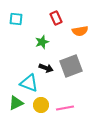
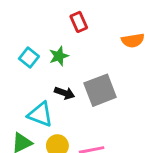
cyan square: (16, 19) -> (29, 57), moved, turned 32
orange semicircle: (80, 31) -> (133, 40), moved

